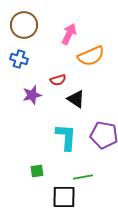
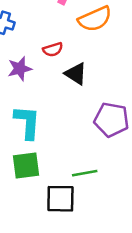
cyan L-shape: (66, 137) -> (27, 122), moved
green square: (37, 171) -> (26, 166), size x1.6

